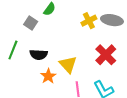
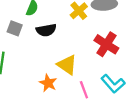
black semicircle: (39, 55) -> (46, 30), moved

